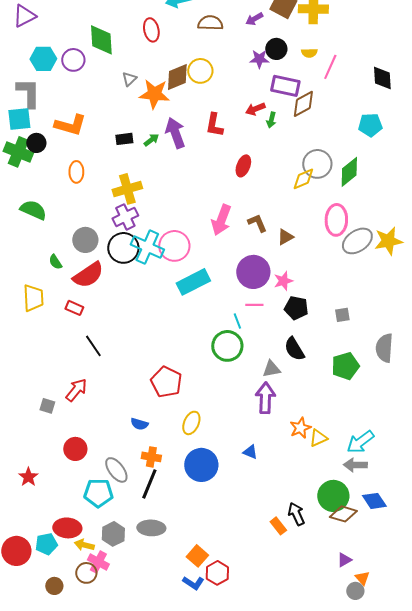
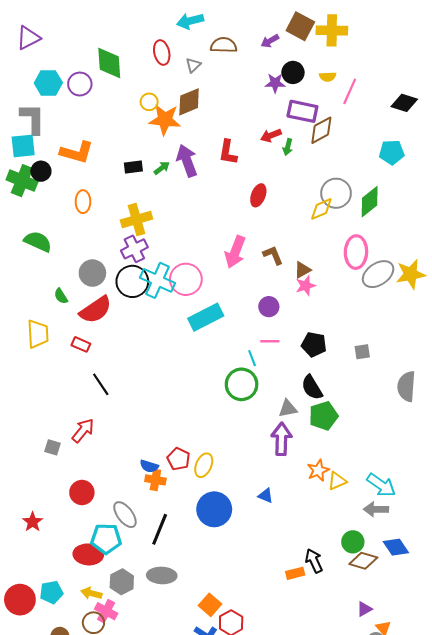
yellow circle: (200, 71) -> (149, 102), moved, size x0.7
black diamond: (382, 78) -> (404, 103), turned -70
gray triangle: (129, 79) -> (193, 65), moved
purple circle: (253, 272) -> (269, 307), size x0.6
pink star: (283, 281) -> (306, 286), moved
green pentagon: (345, 366) -> (323, 416), moved
red pentagon: (166, 382) -> (179, 459), moved, size x0.7
cyan arrow: (360, 442) -> (381, 485), turned -108
orange cross: (151, 457) -> (155, 480), moved
green circle: (333, 496) -> (353, 542), size x0.7
orange rectangle: (278, 526) -> (295, 573), turned -66
red ellipse: (67, 528) -> (88, 554), moved

